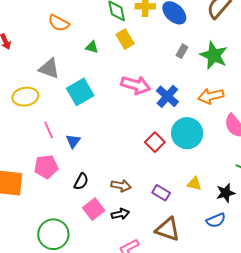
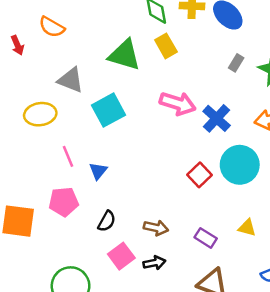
orange semicircle: (59, 23) -> (52, 27), moved
green triangle: (92, 47) -> (124, 55), size x2.0

